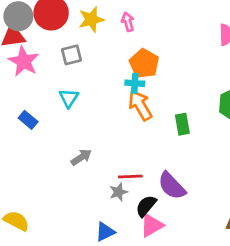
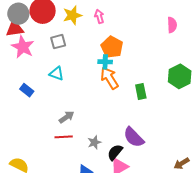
cyan triangle: (69, 98) -> (57, 74), turned -42
red line: (130, 176) -> (64, 137), moved

